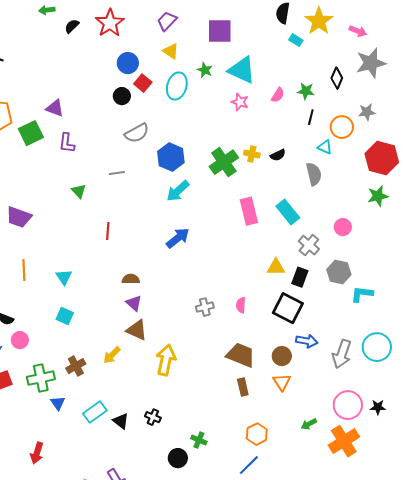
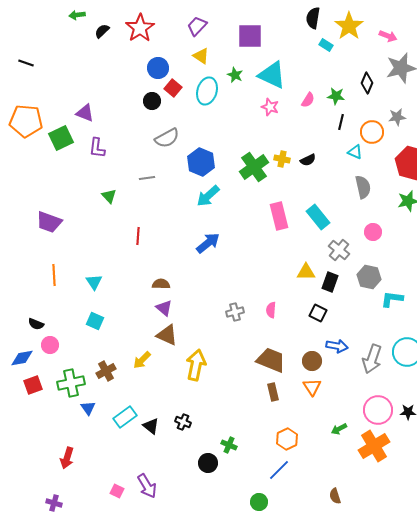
gray semicircle: (314, 174) -> (363, 187), moved
black square: (288, 308) -> (318, 313), size x0.6

